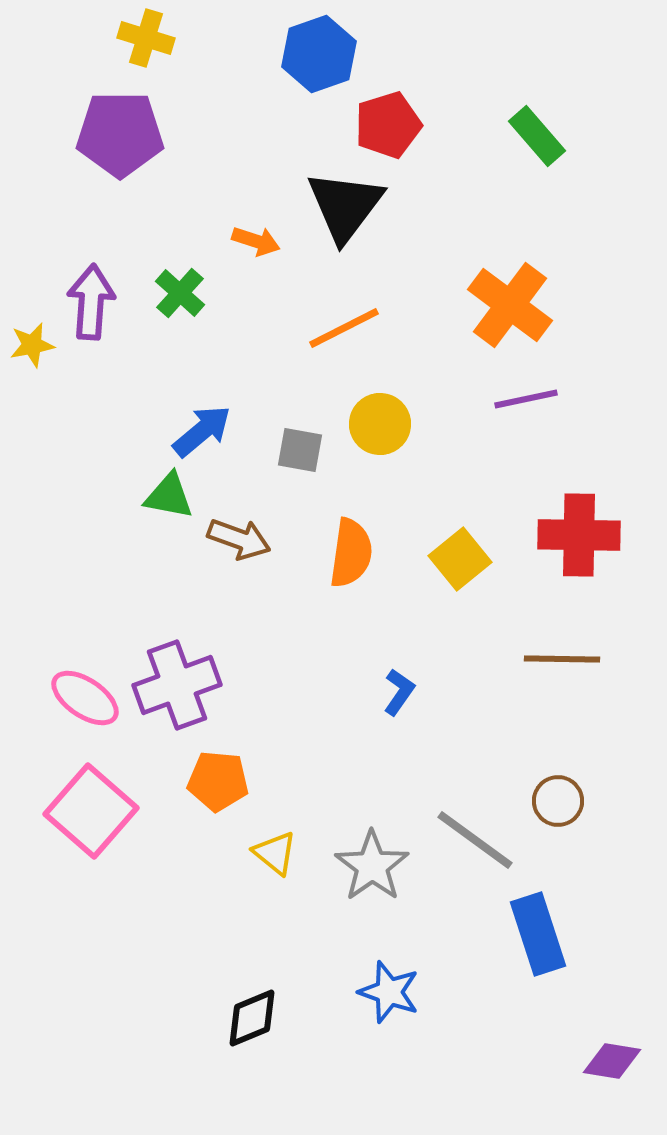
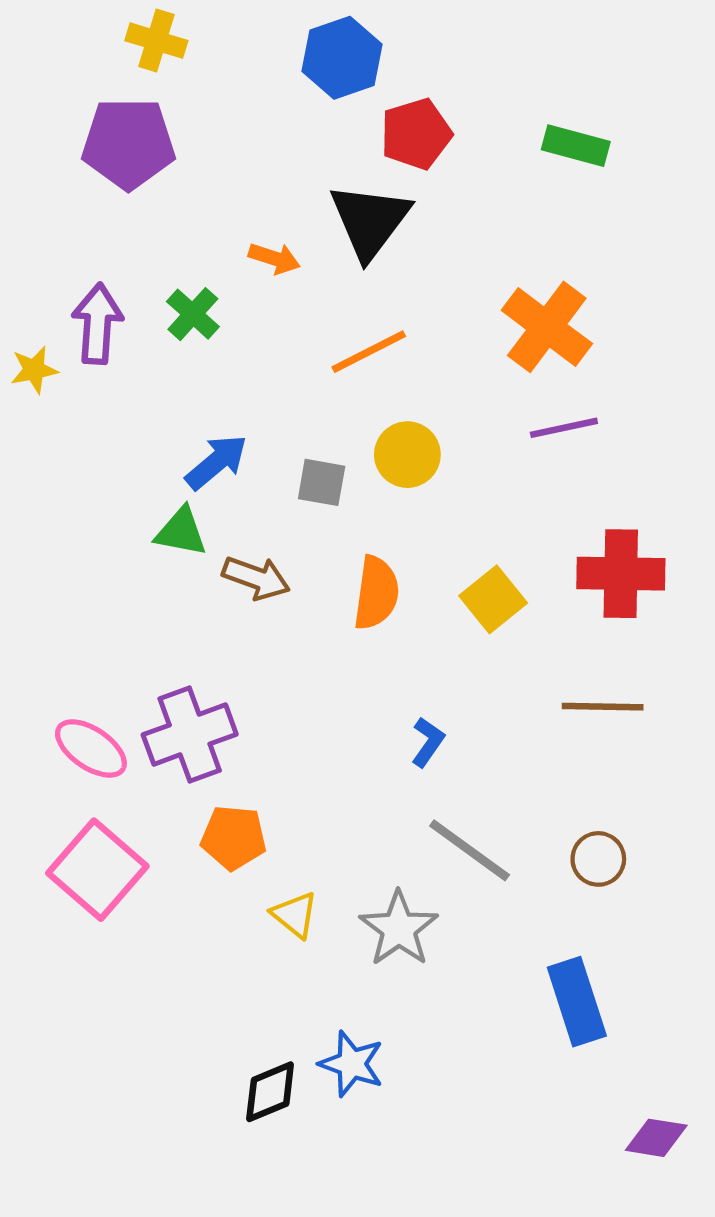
green rectangle: (537, 136) -> (576, 146), turned -34
gray line: (475, 840) -> (470, 850), moved
blue star: (389, 992) -> (352, 1064), moved

